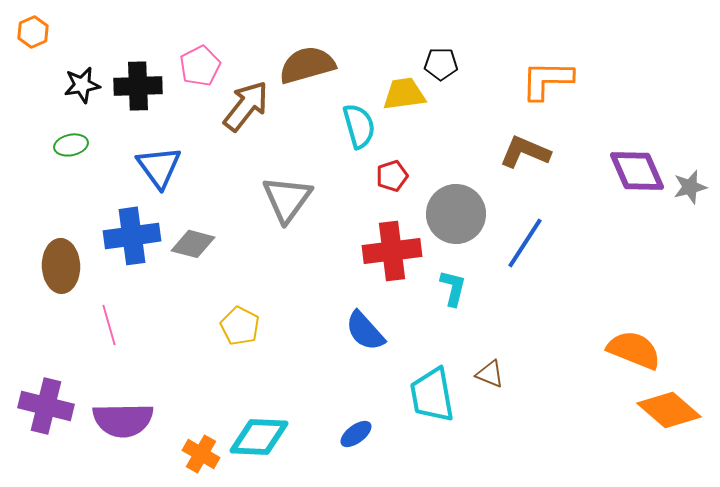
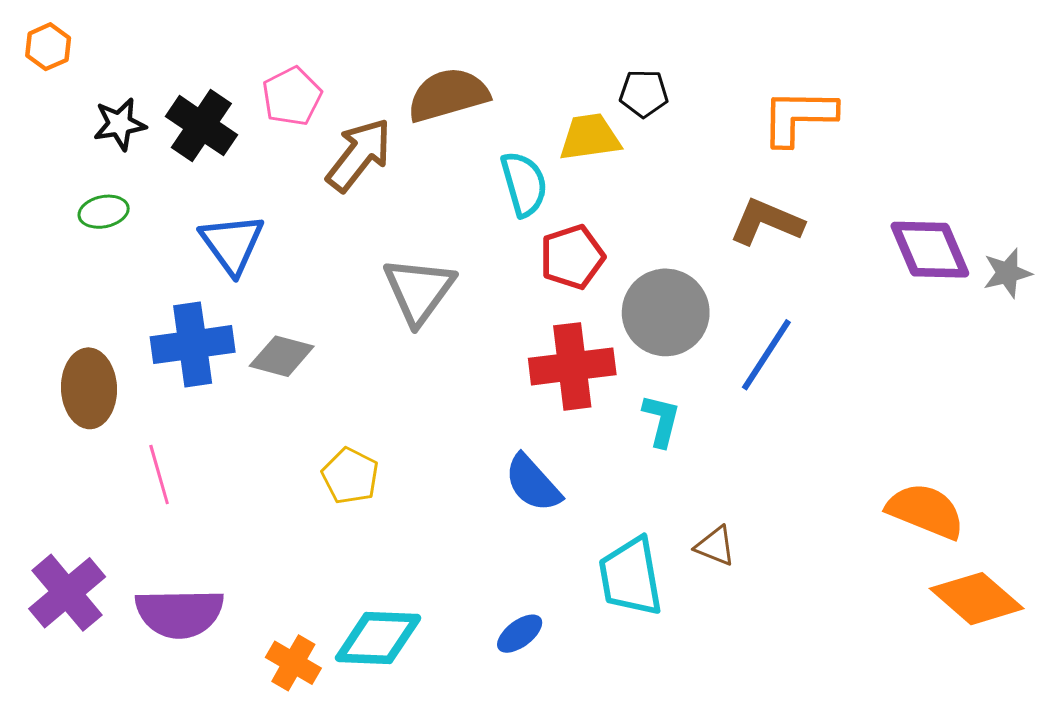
black cross: (138, 86) -> (201, 126), turned 36
red pentagon: (392, 176) -> (572, 257), size x1.4
purple cross: (46, 406) -> (67, 593), turned 36

